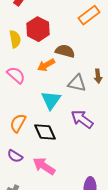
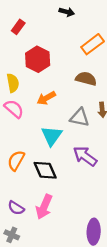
yellow semicircle: (15, 39) -> (13, 83), moved
brown semicircle: (65, 51) -> (86, 79), moved
purple semicircle: (15, 156) -> (16, 208), moved
pink arrow: (44, 166) -> (44, 207), turned -100

